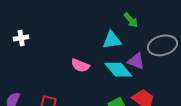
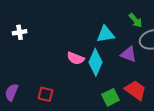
green arrow: (131, 20) -> (136, 20), moved
cyan diamond: (118, 70) -> (96, 62), moved, turned 64

